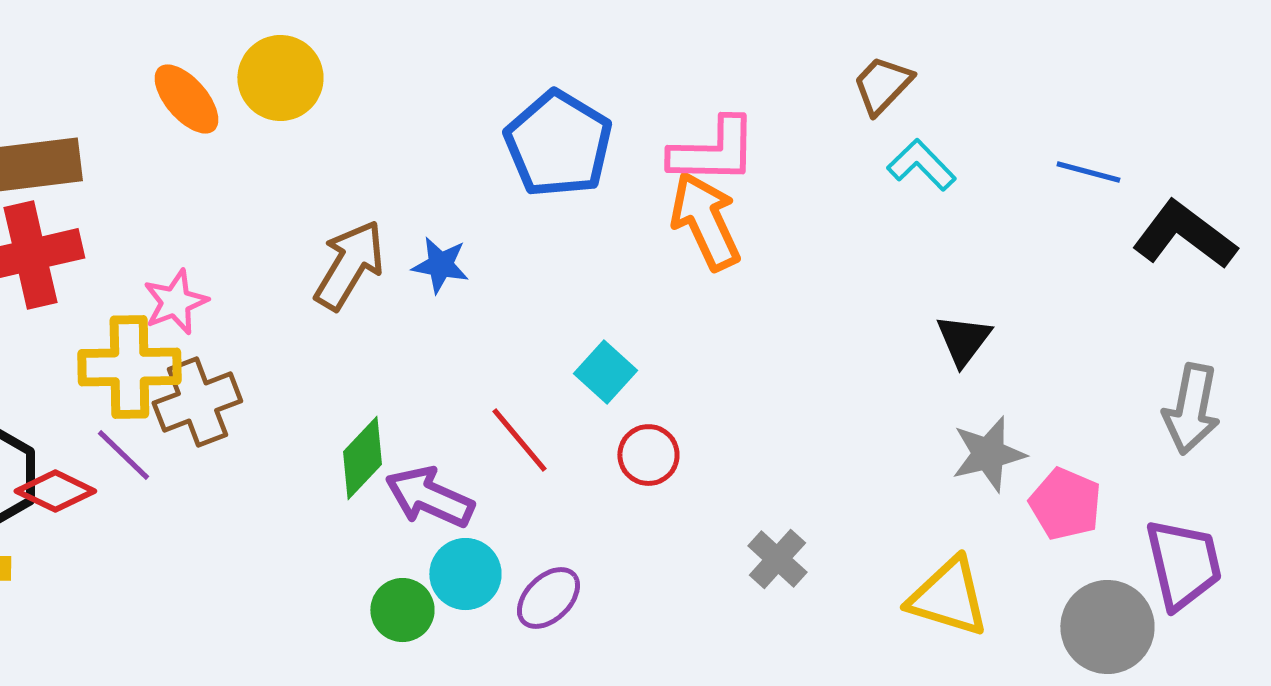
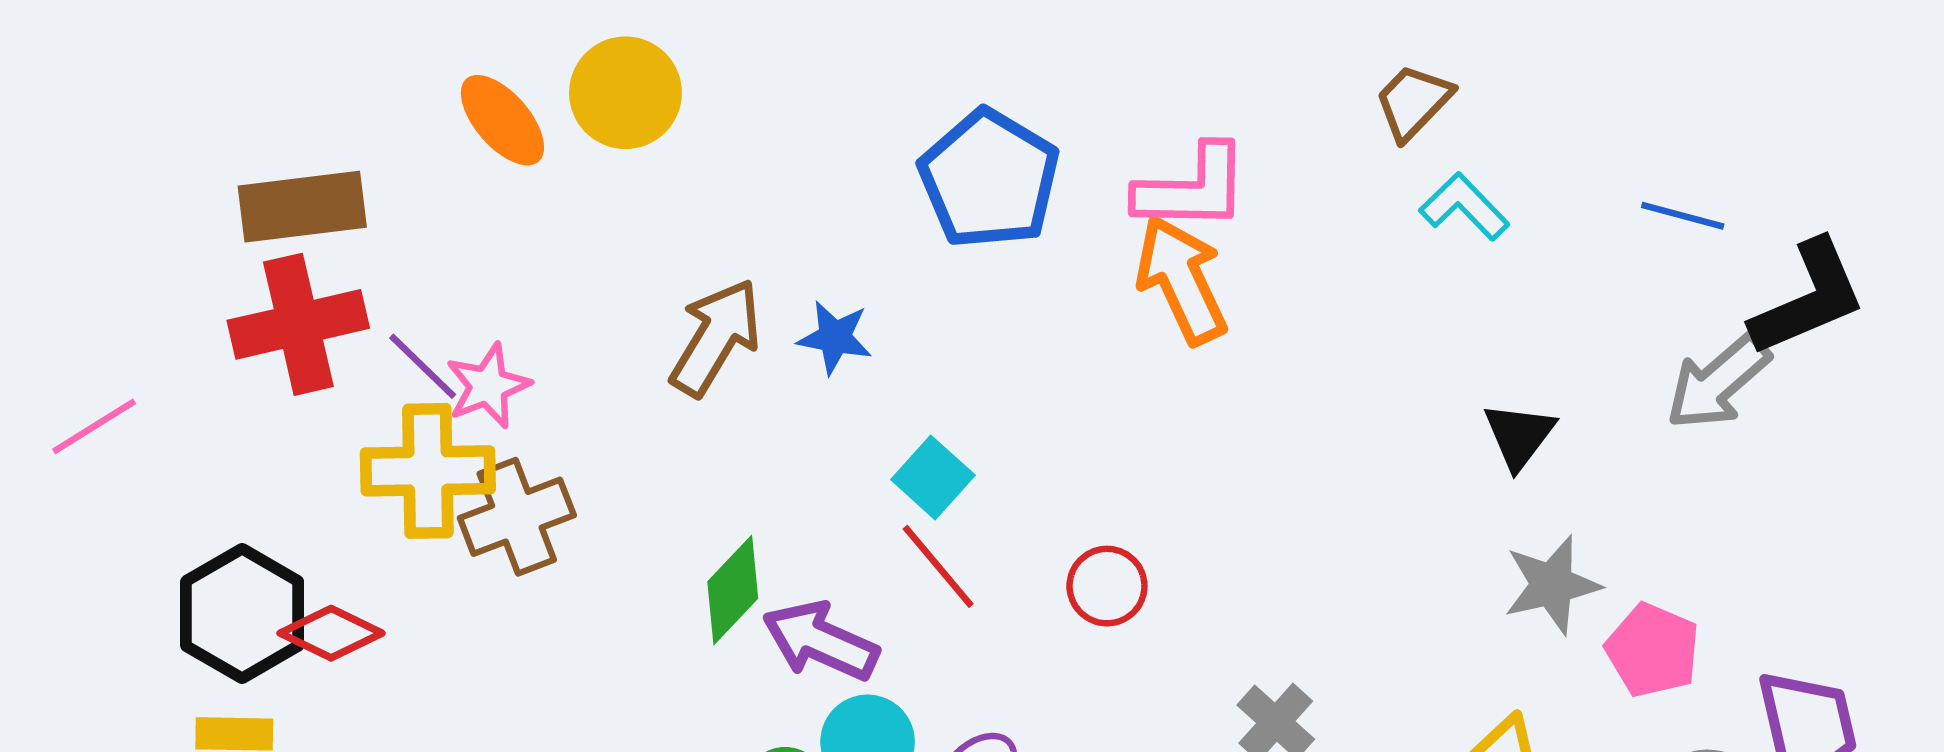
black L-shape: (1184, 235) -> (1808, 298), turned 120
cyan square: (605, 372) -> (933, 477), moved
gray arrow: (1191, 409) -> (1718, 382), moved, turned 38
purple line: (123, 455) -> (423, 366), moved

